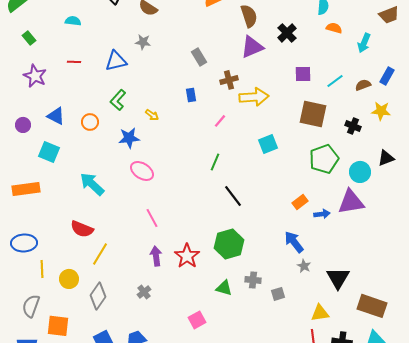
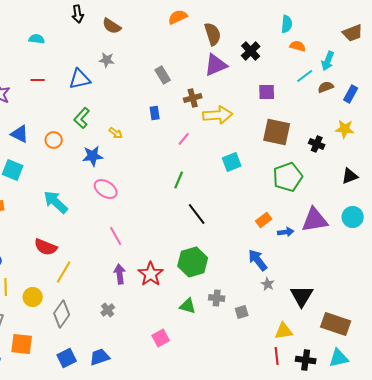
cyan line: (335, 81) -> (305, 76), moved
brown semicircle: (363, 85) -> (326, 87), moved
cyan circle: (360, 172) -> (353, 217), moved

